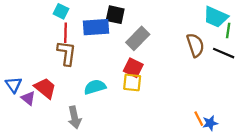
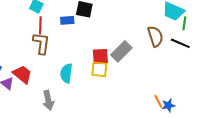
blue rectangle: (96, 27) -> (67, 20), size x0.6
gray rectangle: (138, 38) -> (121, 51), moved
red square: (133, 68) -> (100, 56), turned -30
cyan semicircle: (95, 87) -> (66, 73), turned -66

